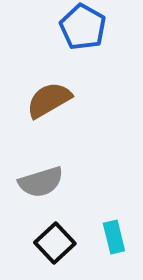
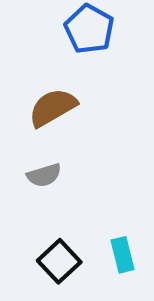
gray semicircle: (41, 182) -> (44, 175), moved, size x0.7

